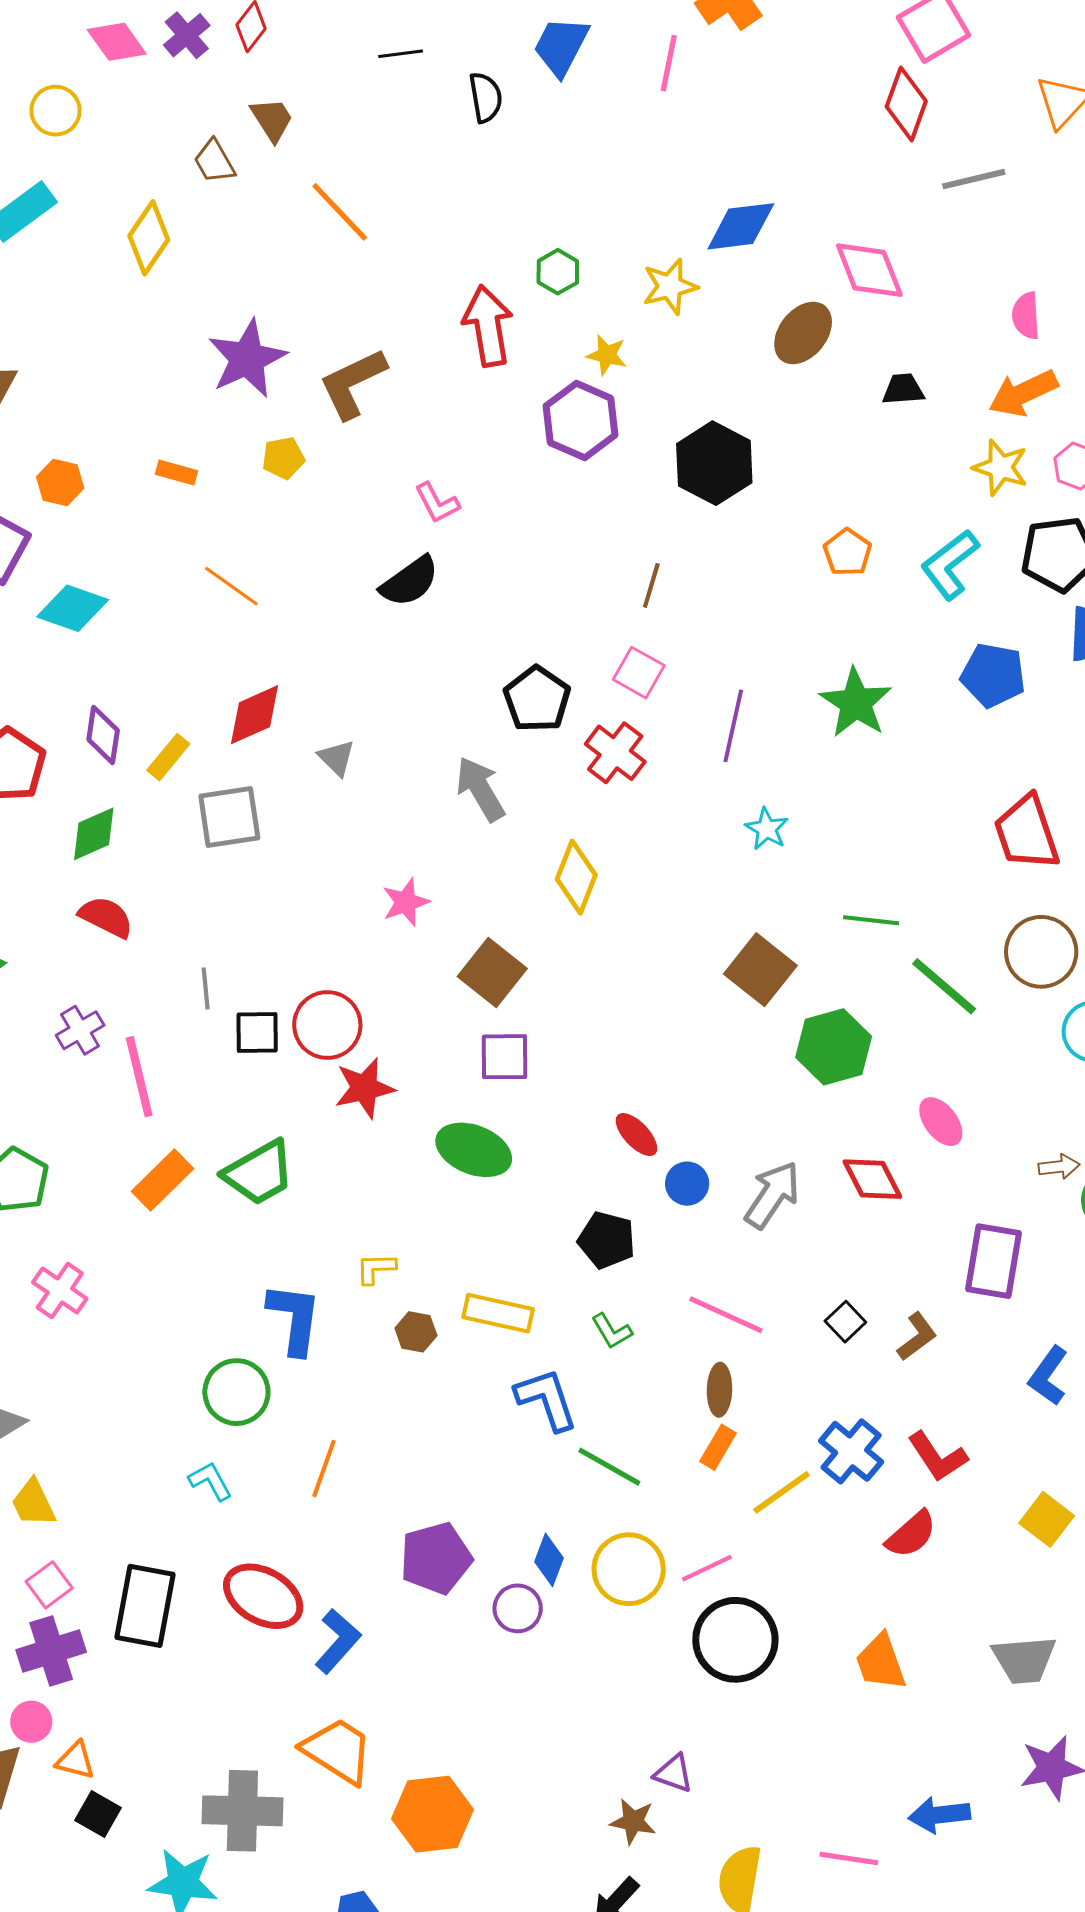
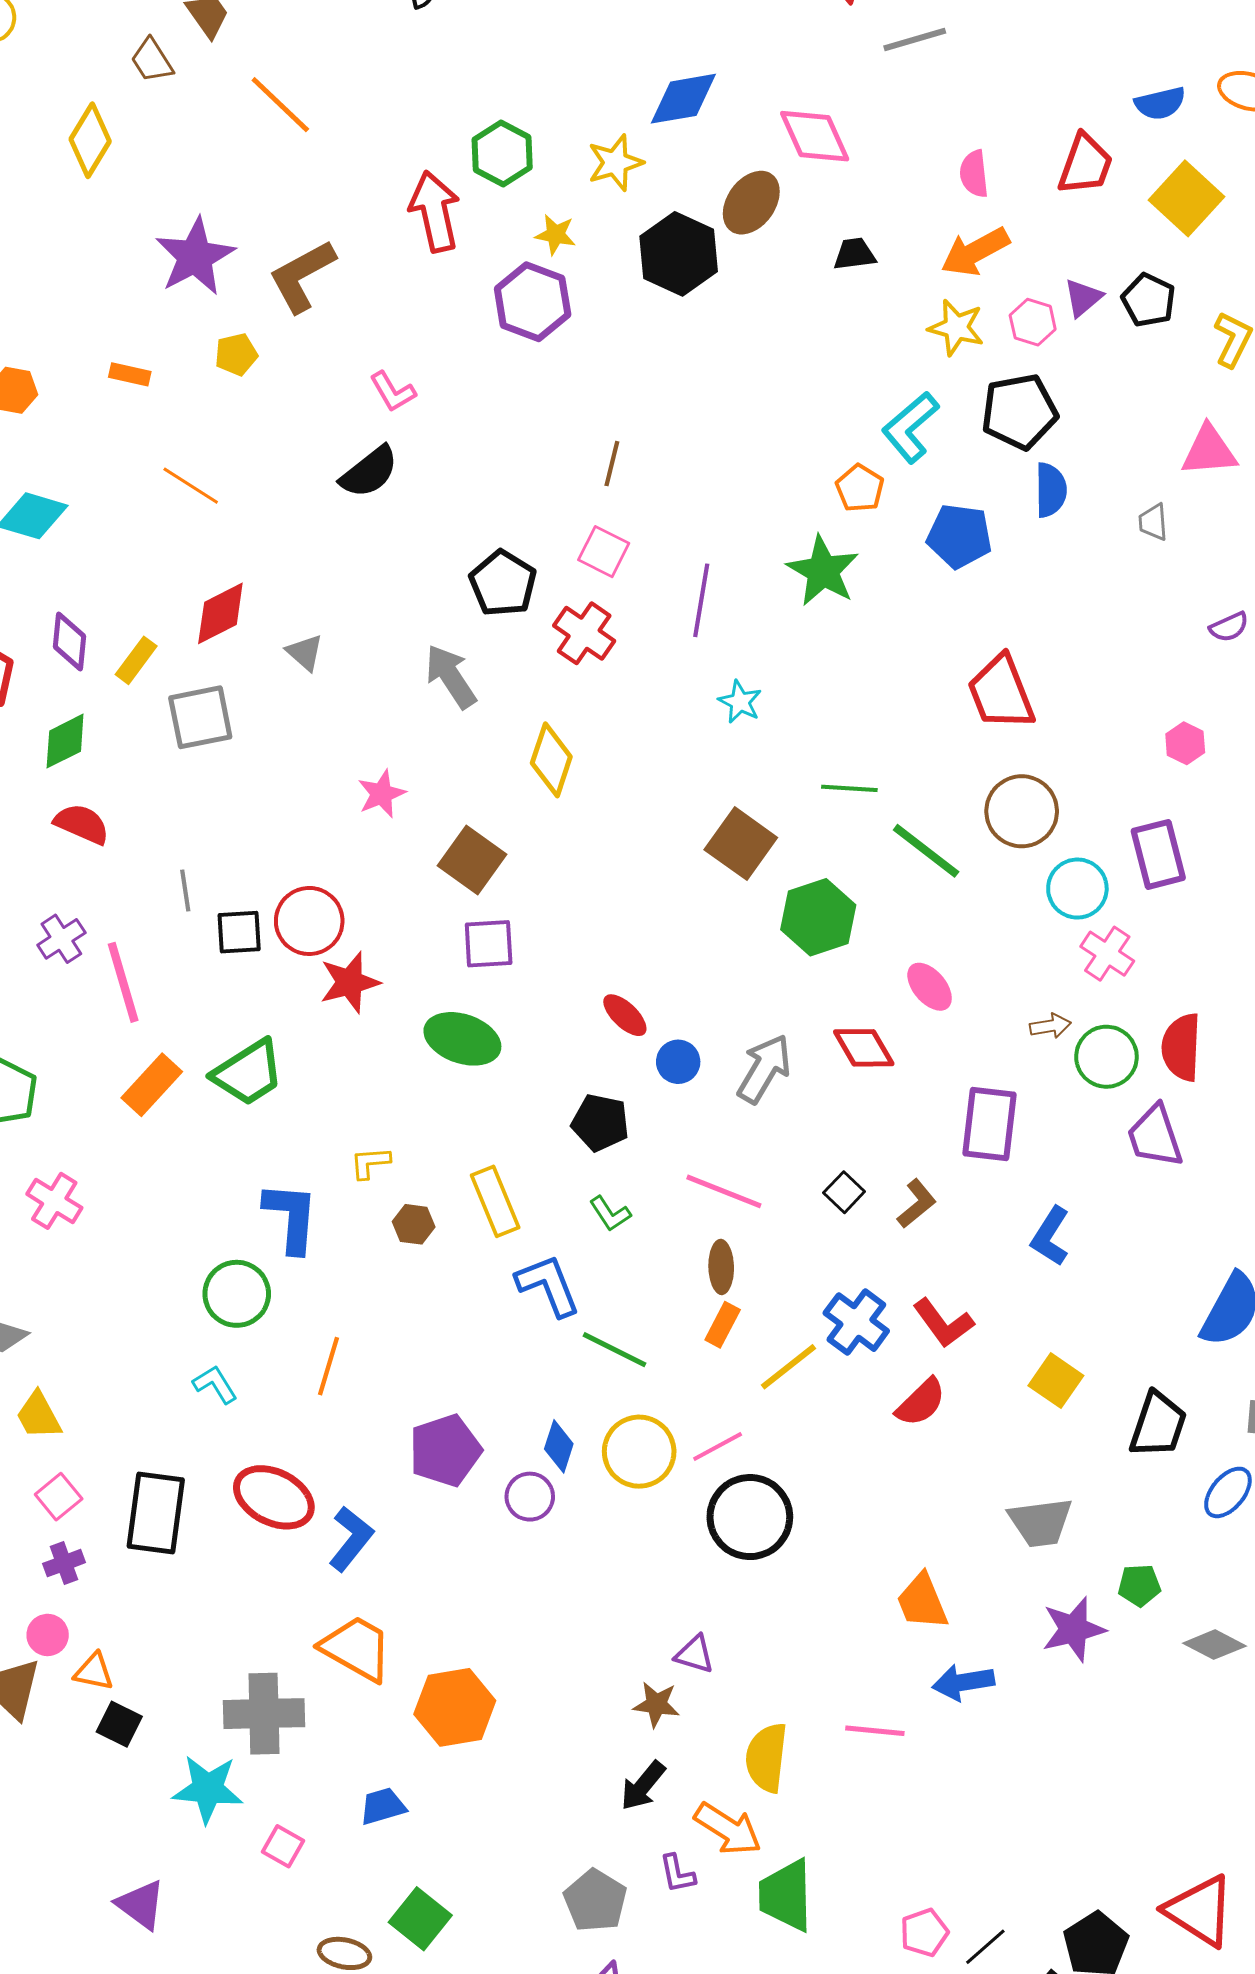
green hexagon: (558, 272) -> (502, 154), size x1.4
black hexagon: (714, 463) -> (679, 254), moved
orange pentagon: (847, 552) -> (860, 488), moved
yellow rectangle: (498, 1313) -> (495, 1201), turned 58
purple cross: (51, 1651) -> (64, 1563), size x0.6
orange trapezoid: (881, 1662) -> (922, 1602), moved

